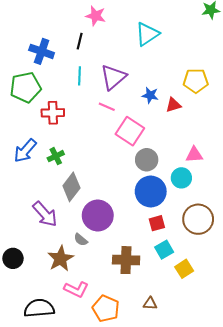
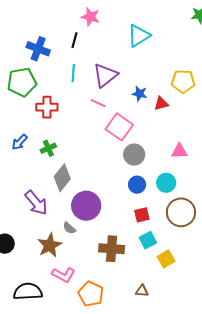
blue arrow: (25, 151) -> (20, 142), size x0.7
cyan circle: (181, 178) -> (166, 183), moved
blue circle: (151, 191) -> (137, 185), size x0.6
brown triangle: (150, 303) -> (142, 291), moved

